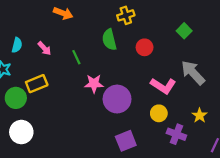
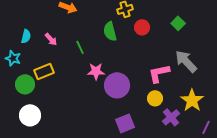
red circle: (145, 47) -> (142, 27), moved
pink L-shape: (163, 86) -> (159, 73), turned 135
yellow star: (200, 116) -> (192, 100), size x1.6
purple cross: (176, 134) -> (171, 117), turned 30

